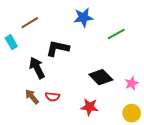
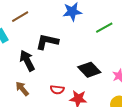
red semicircle: (52, 97) -> (57, 90), moved

